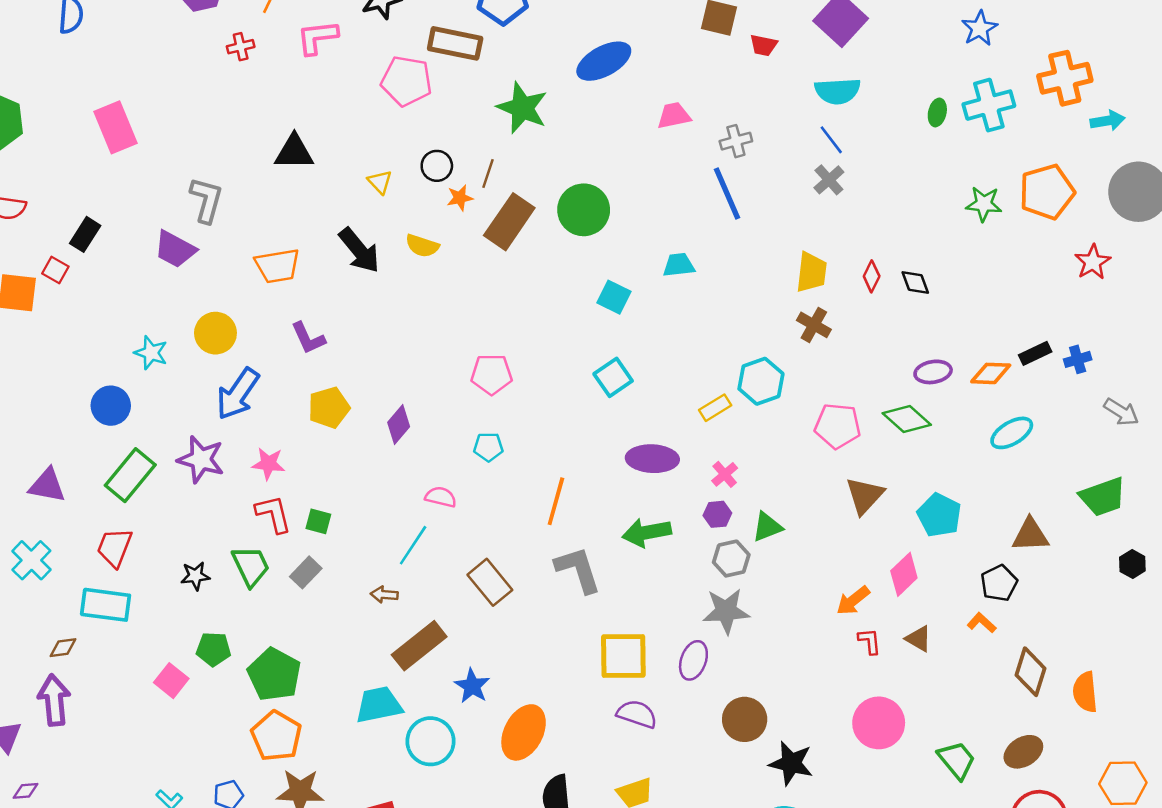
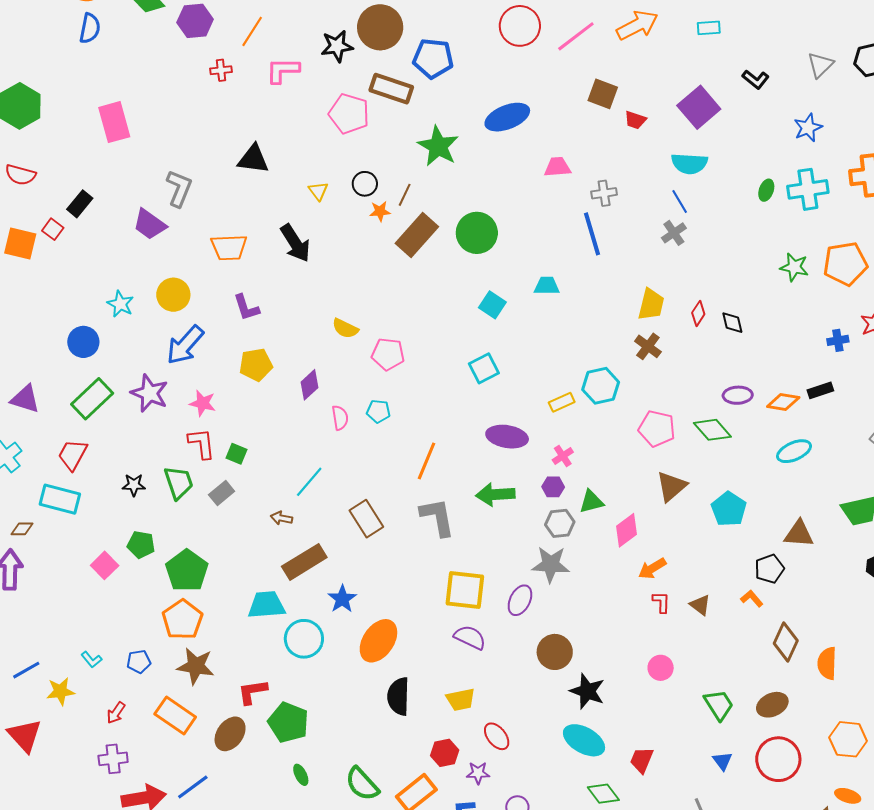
yellow semicircle: (422, 246) -> (345, 328), moved
blue cross: (1078, 359) -> (838, 340), moved
pink semicircle: (441, 497) -> (340, 418), moved, turned 60
pink diamond: (904, 574) -> (627, 530), moved
pink circle: (879, 723) -> (661, 668), size x0.6

